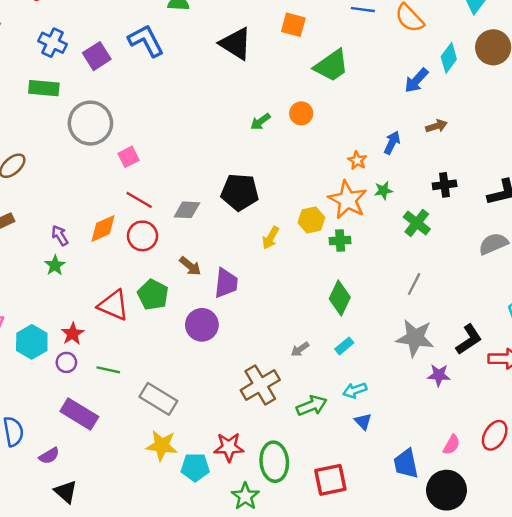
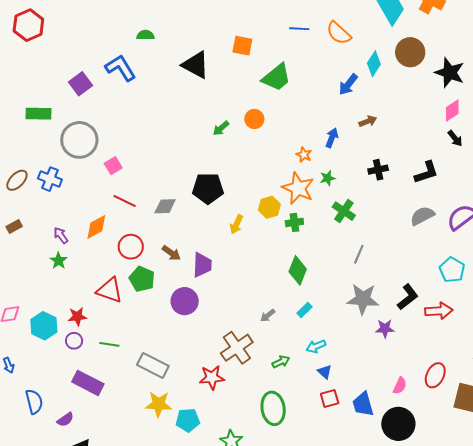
blue cross: (53, 43) -> (50, 179), moved
green cross: (417, 223) -> (344, 211), moved
red circle: (142, 236) -> (131, 247), moved
red star: (73, 334) -> (77, 316), turned 30
green arrow: (312, 406) -> (281, 362), size x0.7
red star: (229, 447) -> (212, 377), moved
green ellipse: (274, 462) -> (273, 408), moved
red square: (330, 480) -> (330, 399), moved, size x0.7

